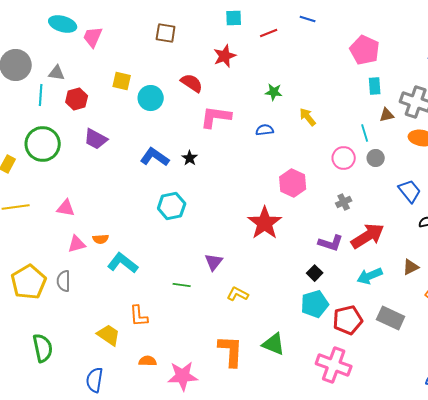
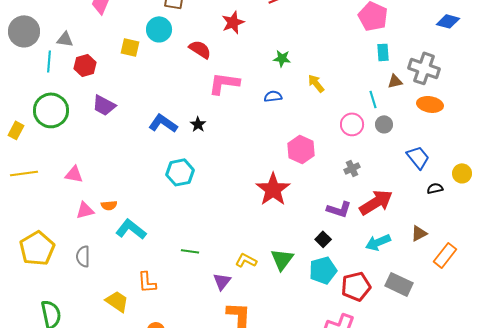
cyan circle: (151, 98) -> (159, 29), moved
purple triangle: (214, 262) -> (222, 281), moved
gray semicircle: (64, 281) -> (83, 256), moved
green triangle: (274, 344) -> (282, 259), moved, turned 45

